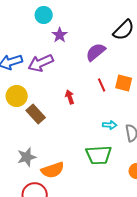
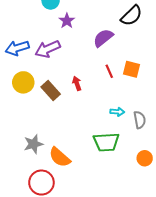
brown rectangle: (36, 114) -> (51, 90), moved
orange semicircle: (53, 170) -> (60, 157), turned 60

